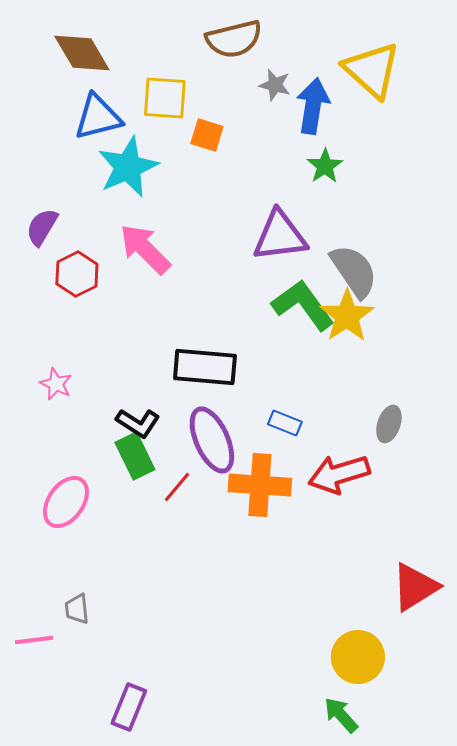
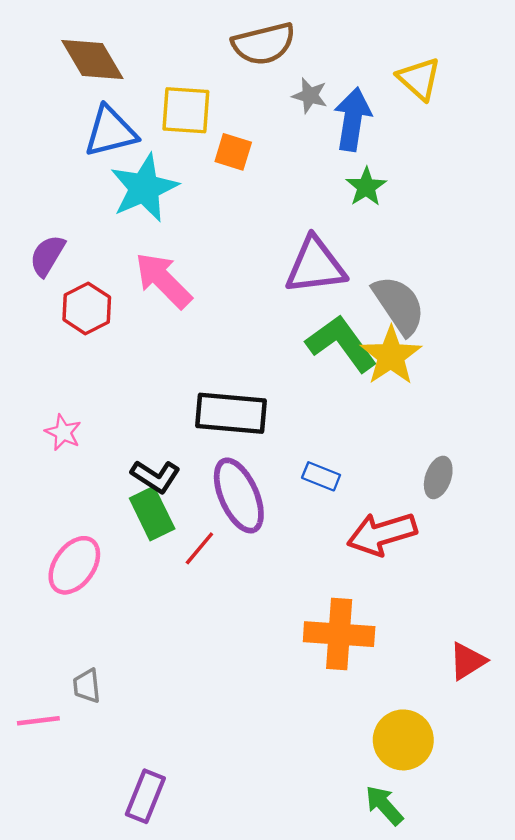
yellow triangle: (372, 70) -> (419, 79), size x0.7
orange cross: (260, 485) -> (339, 634), moved
red triangle: (415, 587) -> (468, 661), size x0.7

